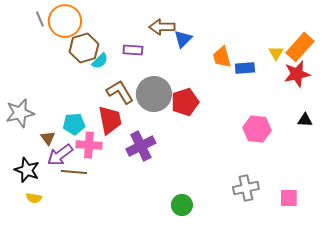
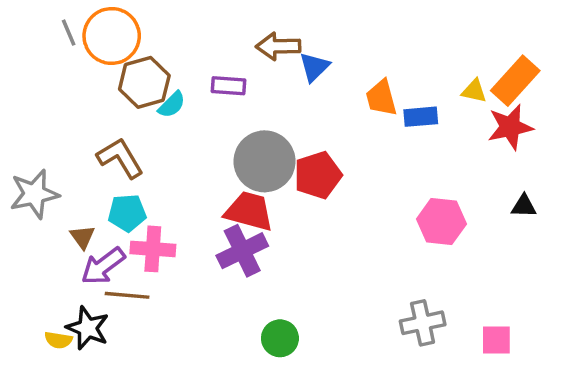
yellow triangle: (276, 53) -> (474, 91), turned -49
brown L-shape: (120, 92) -> (120, 158), moved
red trapezoid: (110, 120) -> (249, 211), moved, turned -64
black star: (27, 170) -> (88, 328), moved
green circle: (182, 205) -> (280, 338), moved

